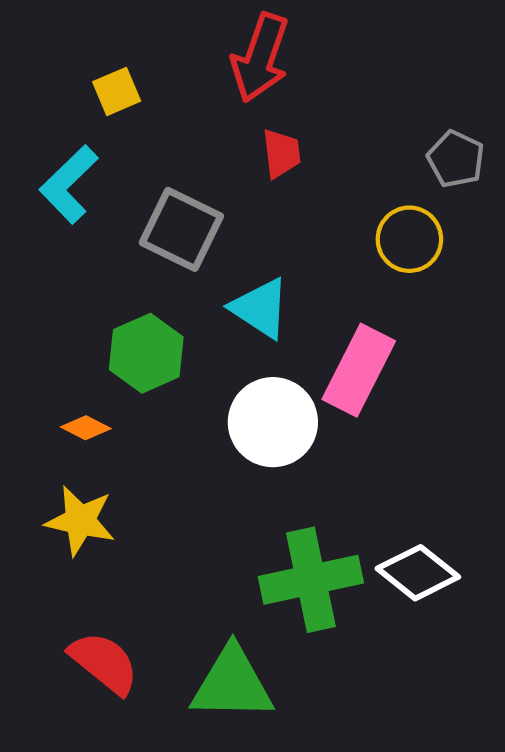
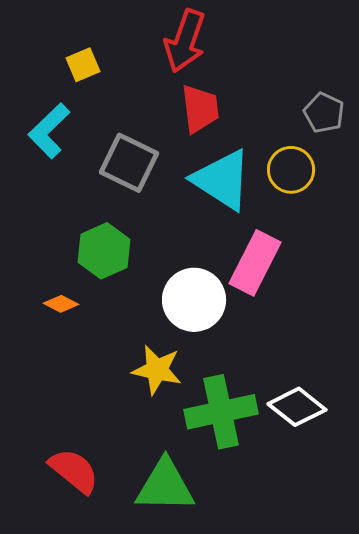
red trapezoid: (281, 153) -> (200, 109), size x1.4
cyan triangle: (260, 308) -> (222, 180), moved, size x1.4
yellow star: (80, 521) -> (157, 370), moved

